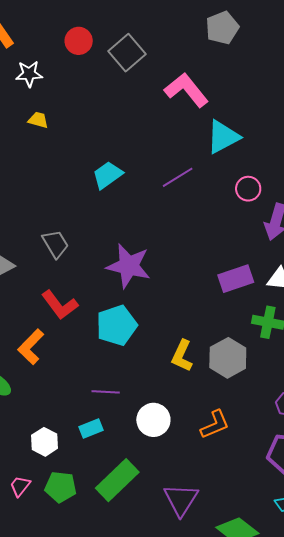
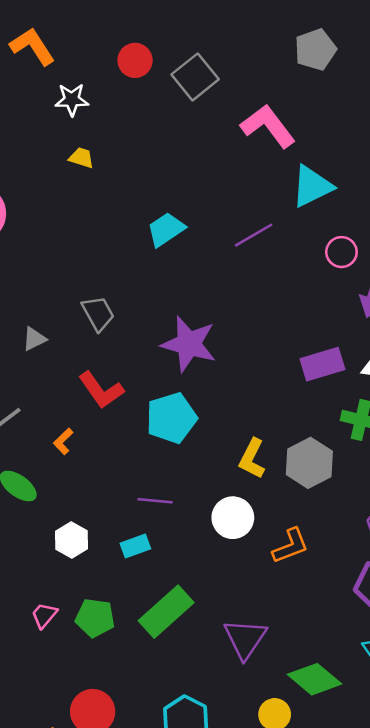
orange L-shape: (31, 347) -> (63, 441), size x0.6
white circle: (153, 420) -> (233, 518), moved
white hexagon: (45, 442) -> (72, 540), moved

